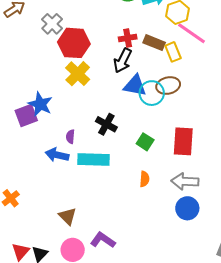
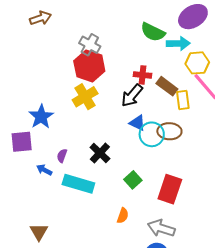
gray cross: (52, 24) -> (90, 45), moved, turned -30
blue triangle: (135, 86) -> (137, 123), size x0.7
purple square: (26, 116) -> (22, 142), moved
blue arrow: (57, 155) -> (44, 170), size x0.7

